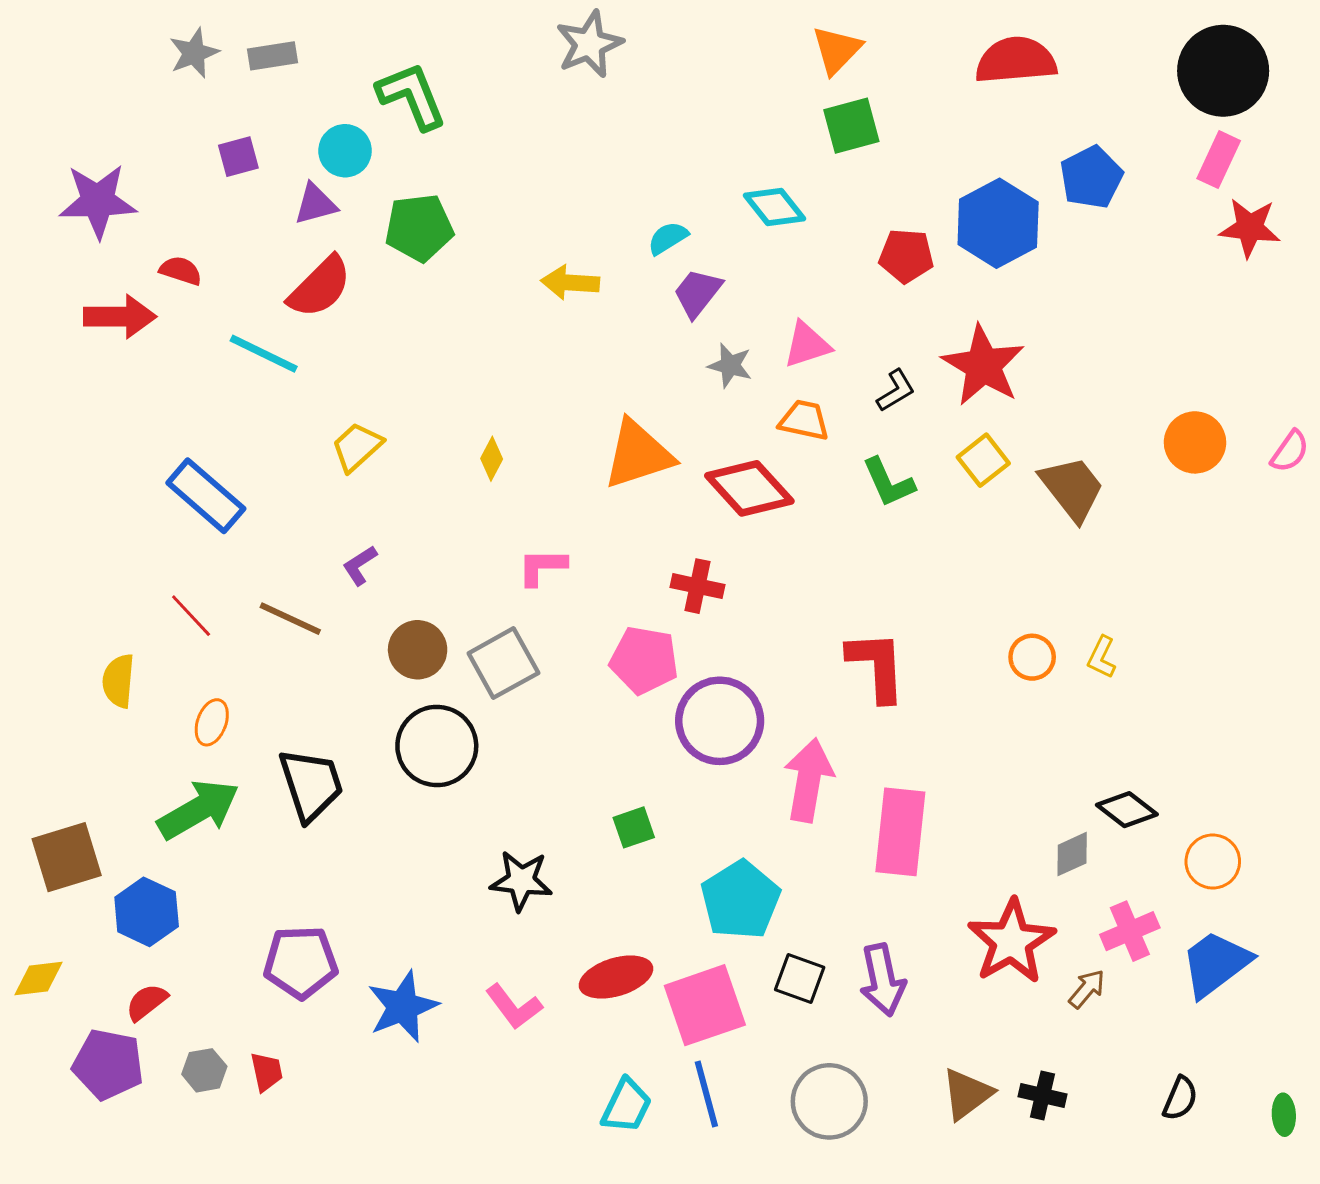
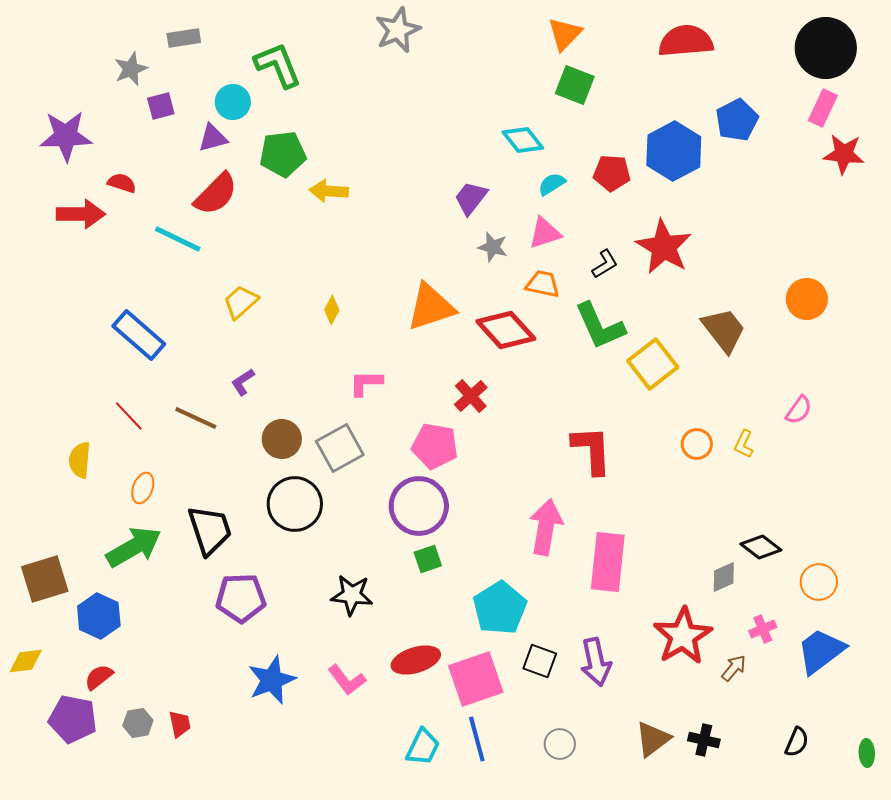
gray star: (194, 53) -> (131, 69), moved
green square: (851, 126) -> (575, 85), turned 36
cyan semicircle: (668, 238) -> (552, 184), moved
yellow arrow: (570, 283) -> (329, 191), moved
pink semicircle: (1290, 451) -> (799, 410), moved
yellow square: (983, 460) -> (653, 364), moved, size x1.4
green L-shape: (888, 482) -> (600, 326), size x1.4
red cross: (697, 586) -> (471, 396), turned 36
purple circle: (720, 721) -> (419, 506), moved
pink cross: (1130, 931) -> (763, 629), size x0.7
purple pentagon: (301, 962) -> (241, 598), moved
gray circle: (829, 1101) -> (560, 744), size x0.6

